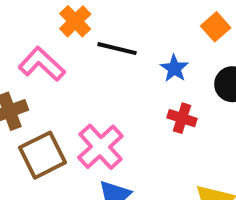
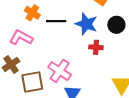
blue star: (174, 68) -> (86, 24), size x1.6
brown square: (42, 155) -> (32, 82), turned 30

